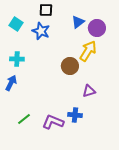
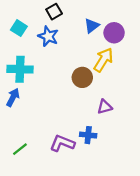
black square: (46, 10) -> (54, 12), turned -32
cyan cross: (17, 59) -> (20, 69), size x1.5
green line: (24, 119) -> (20, 149), moved

